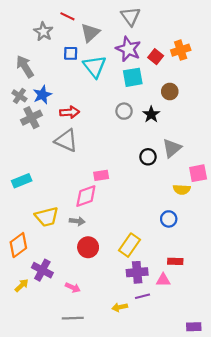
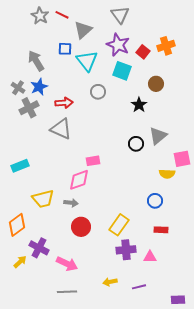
gray star: (43, 32) -> (40, 16), moved
gray arrow: (25, 66) -> (36, 61), moved
cyan square: (133, 77) -> (122, 71), turned 30
gray circle: (124, 111) -> (98, 92), moved
red rectangle: (175, 261) -> (161, 230), moved
pink arrow: (73, 288) -> (67, 264), size x1.5
purple line: (143, 296) -> (139, 287), moved

